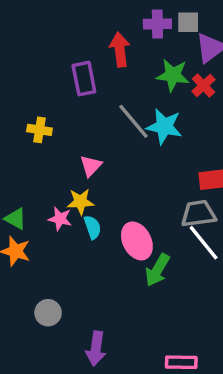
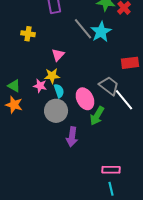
cyan star: (164, 126) -> (101, 32), turned 30
gray trapezoid: (198, 214) -> (109, 86), moved, turned 45
gray circle: (48, 313) -> (56, 111), moved, size x1.5
purple arrow: (96, 349) -> (72, 137), moved

